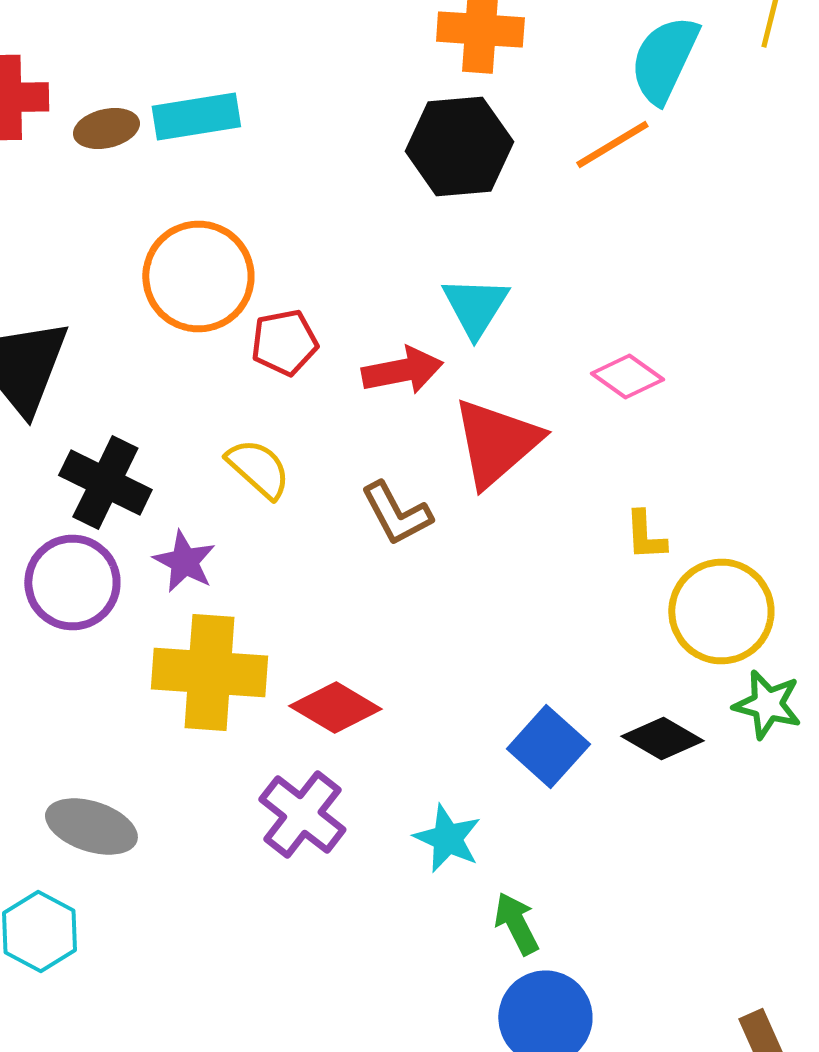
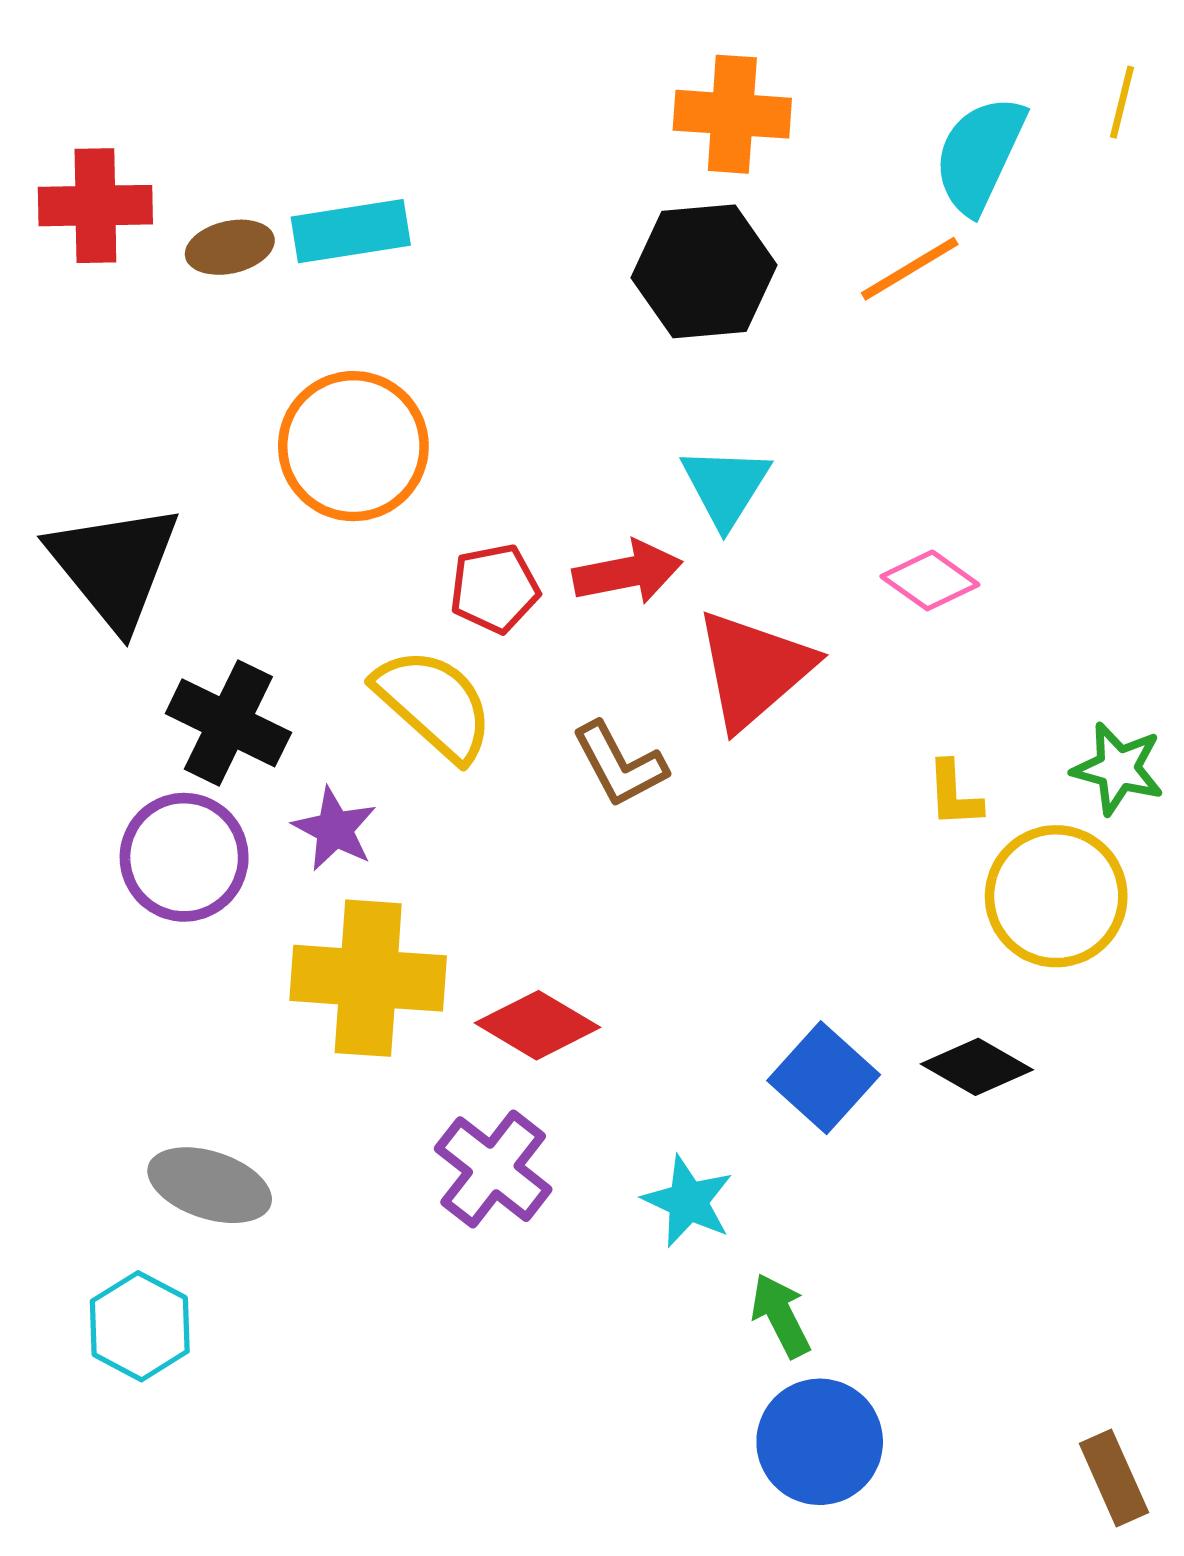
red pentagon: (284, 342) -> (494, 589), moved
yellow semicircle: (258, 468) -> (434, 704), size x1.4
green star: (767, 704) -> (1118, 769), moved

